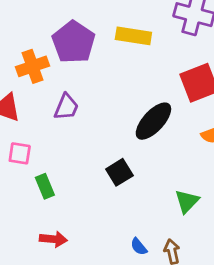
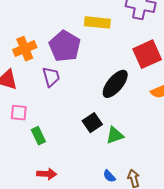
purple pentagon: (74, 42) -> (65, 46), moved
purple trapezoid: (66, 107) -> (51, 77), turned -35
green triangle: (187, 201) -> (115, 135), moved, turned 30

